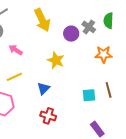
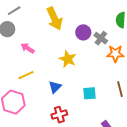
gray cross: (89, 27) -> (101, 38), moved
cyan square: (89, 95) -> (89, 93), moved
red cross: (48, 116) -> (59, 115), turned -35

